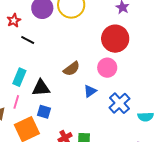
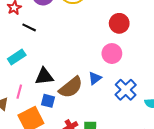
red circle: (115, 39) -> (119, 23), size x0.7
brown semicircle: (72, 69) -> (71, 87), moved, size x1.4
cyan rectangle: (19, 77) -> (17, 57), moved, turned 36

